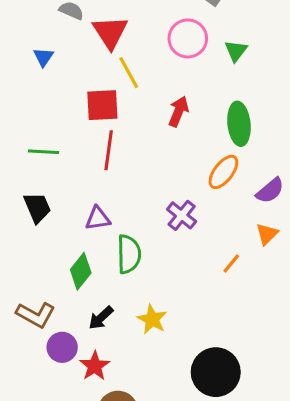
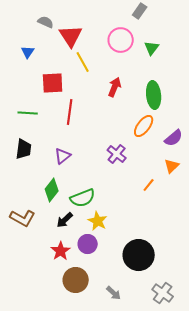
red square: (102, 105) -> (53, 83), moved
black trapezoid: (37, 208) -> (24, 149), turned 30
purple triangle: (98, 218) -> (63, 156), turned -30
green semicircle: (129, 254) -> (83, 198), moved, turned 70
purple circle: (62, 347) -> (88, 244), moved

